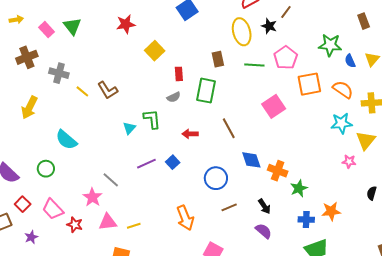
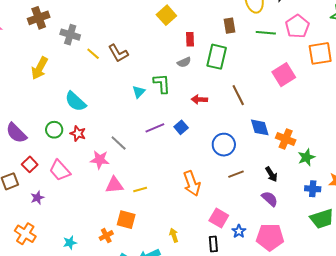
pink star: (92, 197) -> (100, 160), turned -30
red star: (75, 225) -> (78, 134), moved

